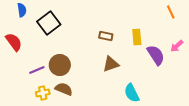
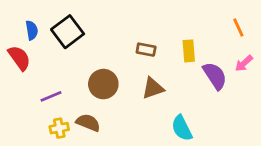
blue semicircle: (22, 10) -> (32, 30), moved
orange line: (171, 12) -> (238, 28), moved
brown circle: (60, 65) -> (103, 84), moved

